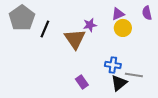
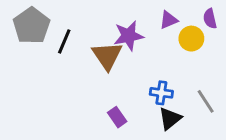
purple star: (90, 25) -> (129, 36), size x1.5
yellow circle: (123, 28) -> (191, 39), moved
gray line: (134, 75) -> (206, 101), moved, turned 48

